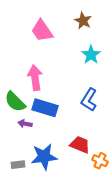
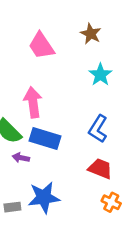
red trapezoid: (80, 145) -> (100, 169), moved

